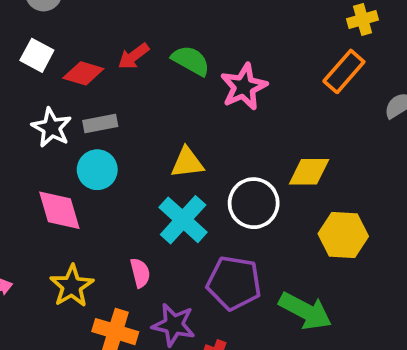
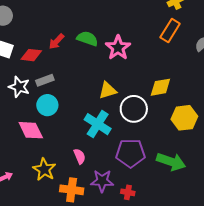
yellow triangle: (187, 163) -> (108, 90), moved

